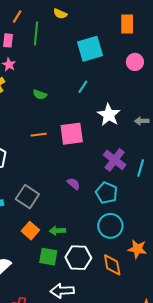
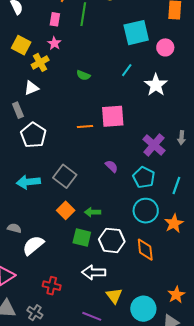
pink circle: (135, 62) -> (165, 47), moved
white star: (109, 115) -> (156, 85), moved
gray arrow: (142, 121) -> (181, 138), moved, turned -88
orange line: (39, 135) -> (85, 126), moved
cyan line: (141, 168) -> (176, 185), moved
orange star: (137, 249) -> (174, 223), moved, turned 30

